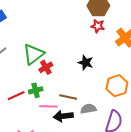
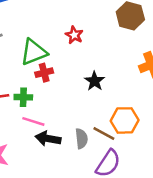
red star: (98, 26) -> (74, 35), moved
brown line: (68, 97) -> (104, 133), moved
gray semicircle: (88, 109) -> (81, 139), turned 77

